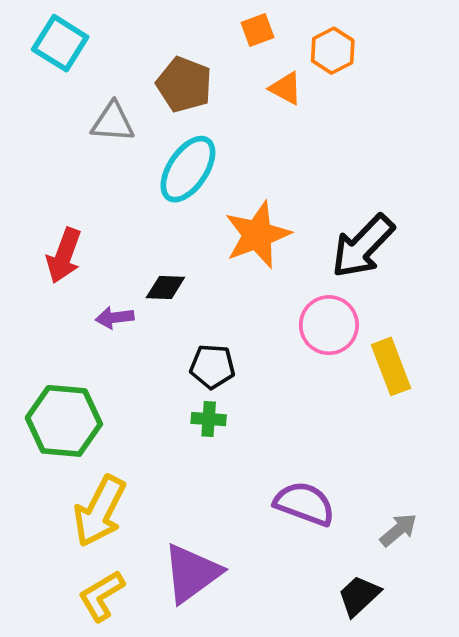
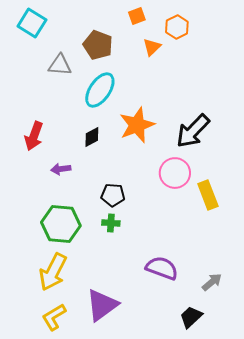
orange triangle: (286, 88) -> (152, 47), turned 48
black diamond: (165, 287) -> (92, 137), moved, turned -30
green hexagon: (64, 421) -> (61, 224), moved

